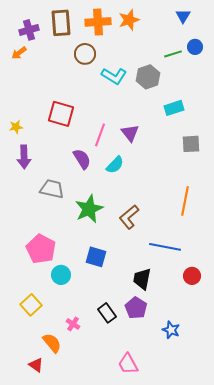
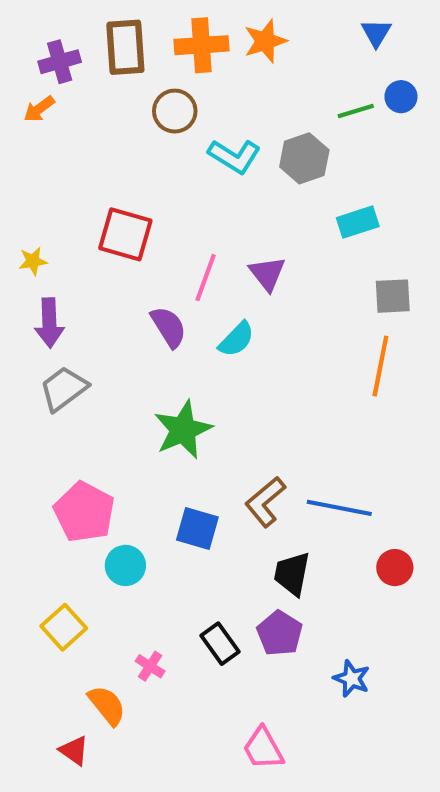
gray trapezoid: (52, 189) -> (64, 389), moved, turned -50
orange line: (185, 201) -> (380, 366), moved
brown L-shape: (129, 217) -> (265, 502), moved

